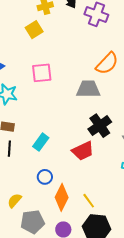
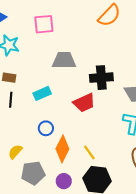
gray trapezoid: (88, 89) -> (64, 60), moved
black cross: (100, 126) -> (101, 78), turned 30
cyan rectangle: (41, 142) -> (42, 93), turned 30

